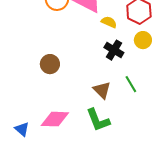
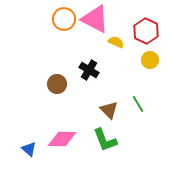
black cross: (114, 50) -> (89, 70), moved

